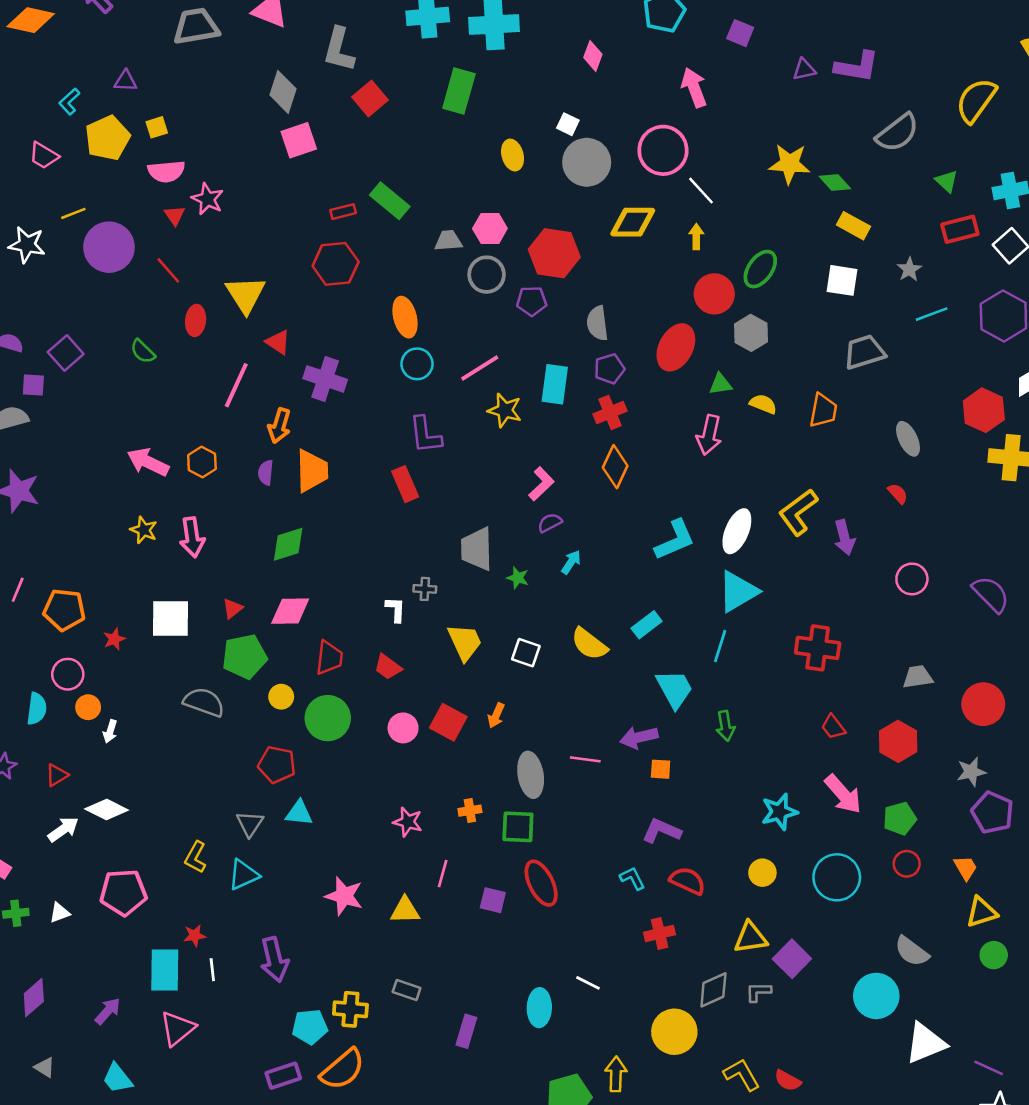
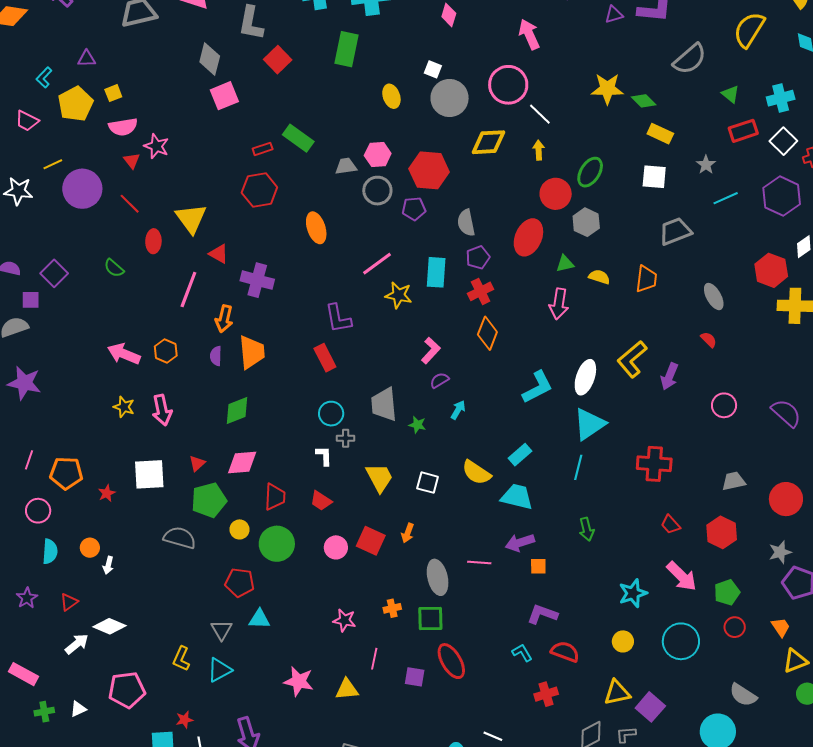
cyan circle: (417, 364) -> (331, 414), moved
purple arrow: (844, 537) -> (669, 376), turned 40
pink circle: (68, 674) -> (38, 511), moved
cyan trapezoid: (674, 689) -> (517, 497), moved, turned -44

